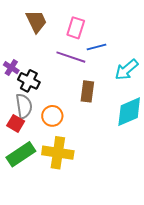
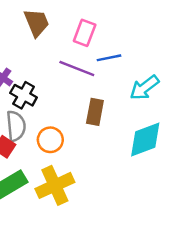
yellow cross: (58, 153) -> (55, 185), turned -36

